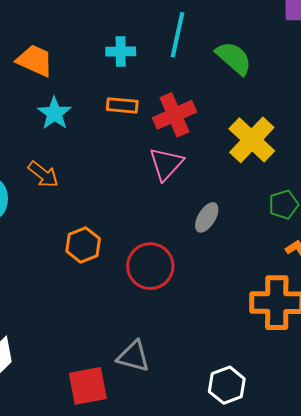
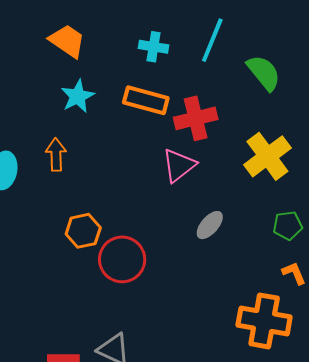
orange rectangle: (122, 105) -> (146, 100), size x1.4
orange arrow: (43, 174) -> (56, 155), turned -140
red circle: (150, 266) -> (122, 259), moved

